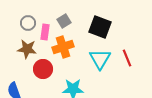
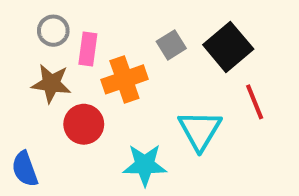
gray square: (64, 21) -> (171, 45), moved
black square: (100, 27) -> (228, 47), moved, turned 30
cyan triangle: (100, 59) -> (200, 130), moved

